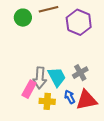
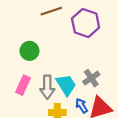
green circle: (23, 18) -> (29, 51), moved
pink rectangle: (29, 89) -> (23, 85), moved

